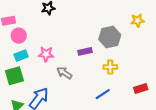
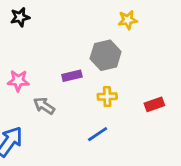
yellow star: (137, 21) -> (128, 20), moved
red rectangle: (141, 88) -> (154, 104), moved

